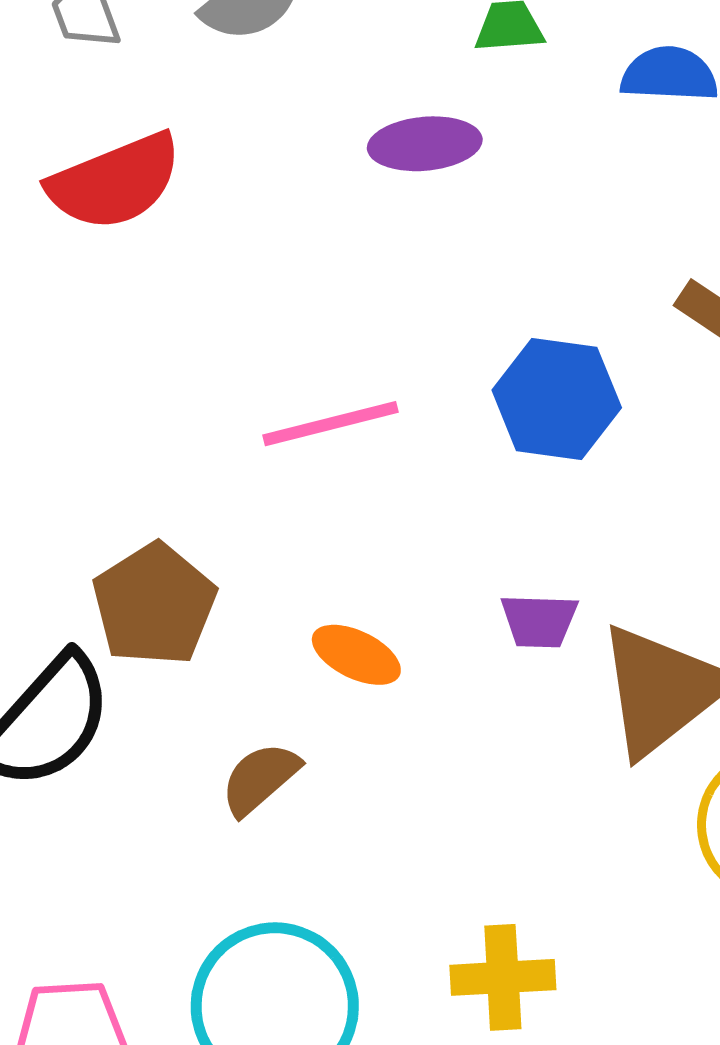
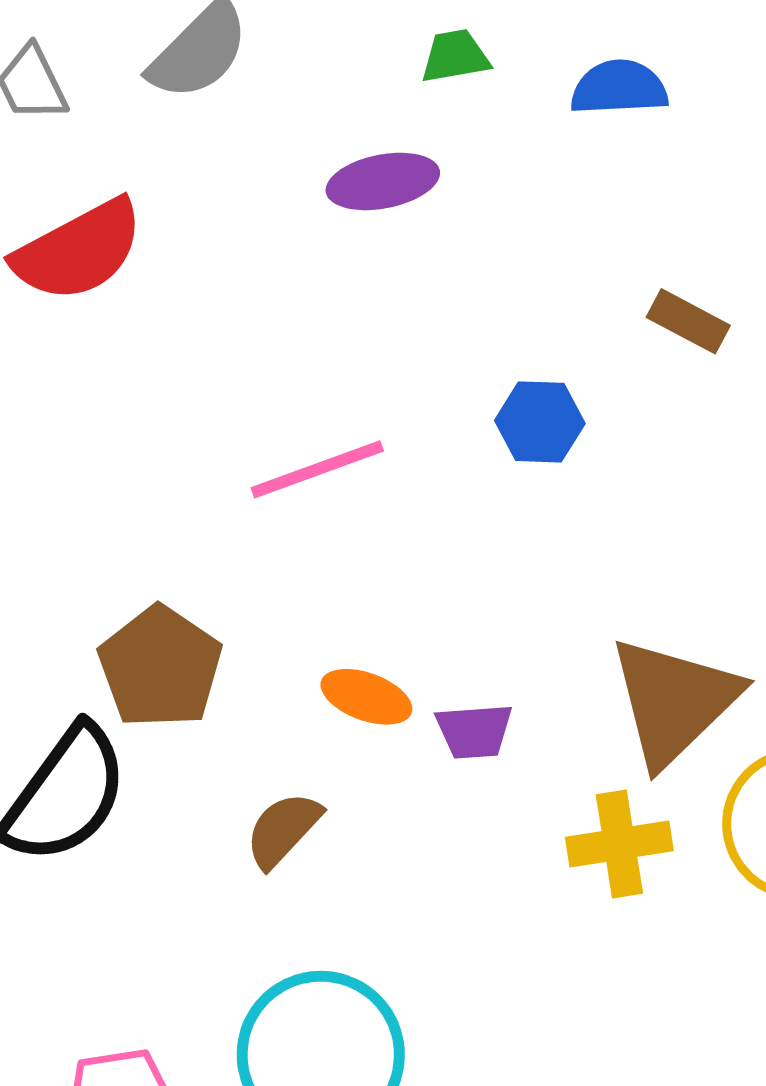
blue hexagon: (557, 399) -> (540, 422), size x0.7
purple trapezoid: (539, 621) -> (474, 731), moved
yellow cross: (503, 977) -> (619, 844), moved

